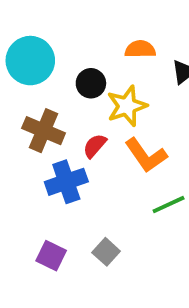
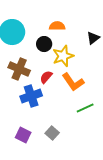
orange semicircle: (140, 49) -> (57, 26), moved

